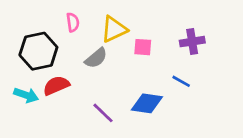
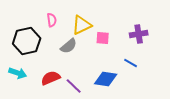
red semicircle: (56, 85) -> (51, 78), moved

